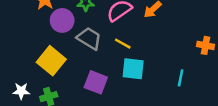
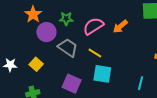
yellow square: (51, 61) -> (36, 64), size x0.6
white star: (21, 91) -> (10, 65), moved

